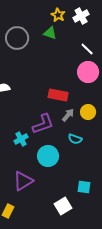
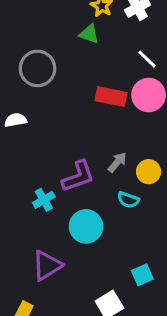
gray circle: (17, 38) -> (38, 68), moved
red rectangle: (58, 95) -> (111, 97), moved
yellow circle: (88, 112) -> (149, 172), moved
cyan square: (84, 187) -> (142, 275), turned -32

